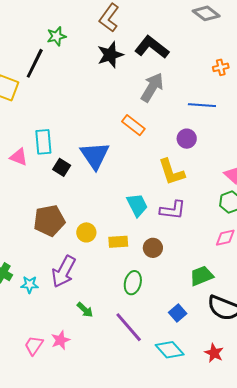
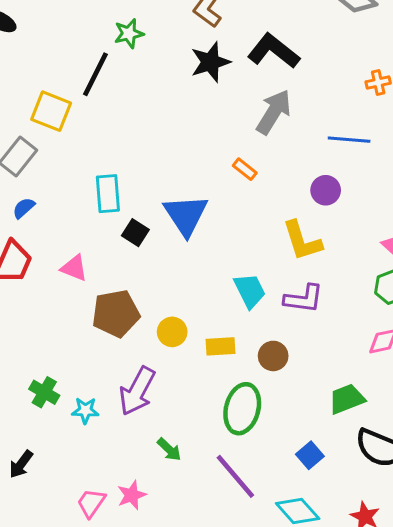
orange rectangle: (133, 125) -> (245, 169), size x0.7
pink triangle: (19, 157) -> (74, 268), moved
green ellipse: (133, 283) -> (242, 409), size x1.4

